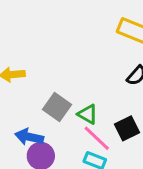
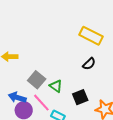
pink line: (97, 138) -> (41, 103), moved

